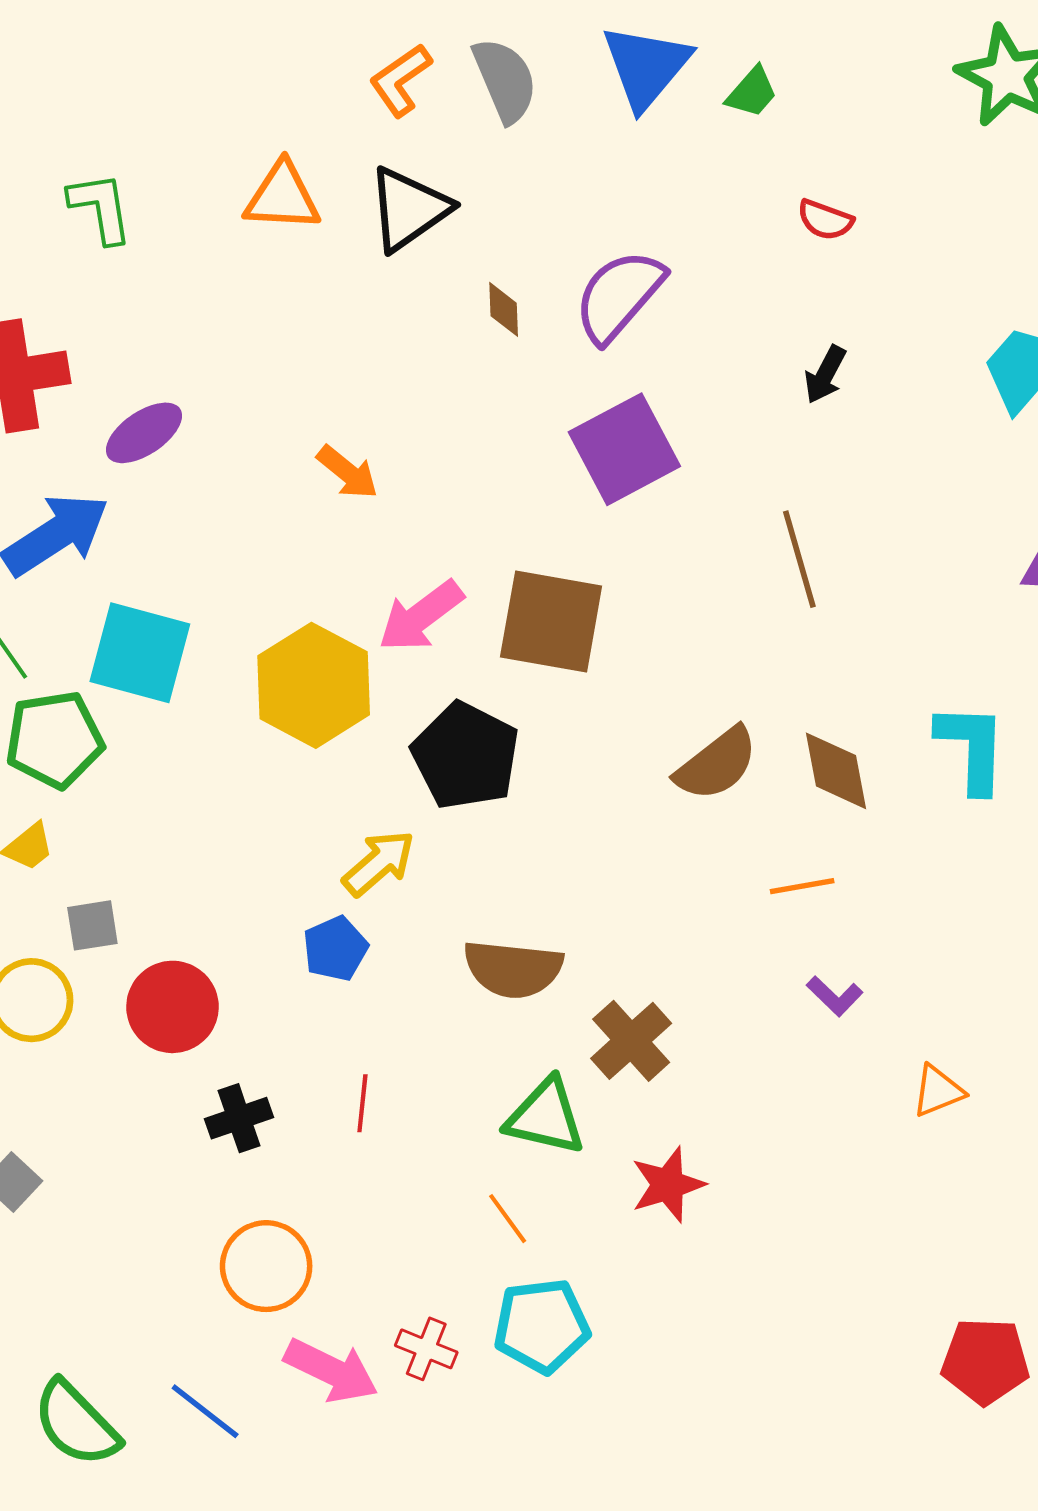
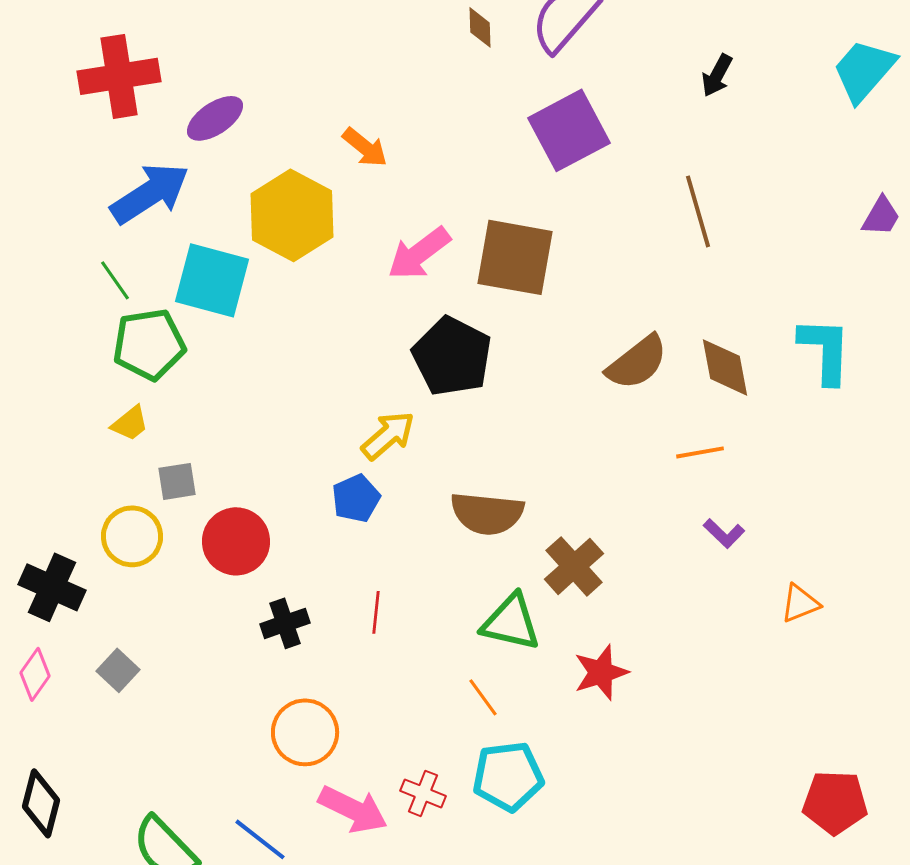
yellow hexagon: (314, 685) -> (292, 215), moved

